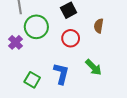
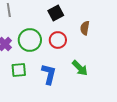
green circle: (36, 27) -> (30, 40), moved
green square: (32, 80) -> (19, 70), moved, turned -35

